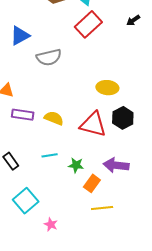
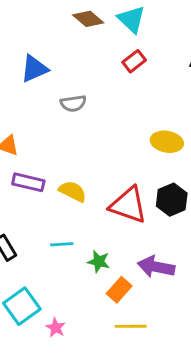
red rectangle: (88, 24) -> (134, 61), size x0.6
gray semicircle: (49, 57) -> (73, 103), size x0.7
yellow ellipse: (107, 88) -> (167, 142), moved
pink star: (51, 224) -> (56, 328), moved

